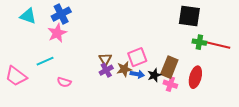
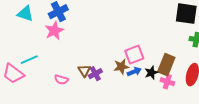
brown triangle: (105, 59) -> (84, 71), moved
cyan line: (45, 61) -> (29, 60), moved
purple cross: (106, 70) -> (95, 74), moved
blue arrow: (137, 74) -> (134, 72), turned -32

